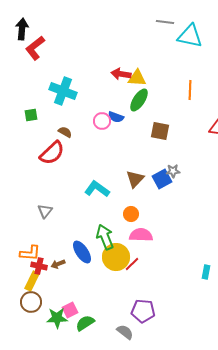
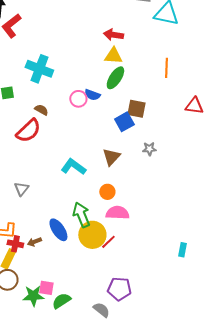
red arrow: (121, 74) -> (113, 35), moved
blue square: (162, 179) -> (124, 122), moved
pink square: (70, 310) -> (46, 288), turned 35

